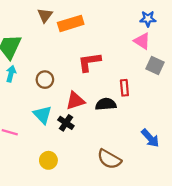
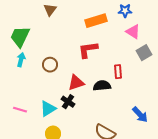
blue star: (148, 19) -> (125, 11), moved
orange rectangle: (71, 23) -> (96, 21), moved
gray square: (155, 66) -> (144, 53), turned 35
cyan triangle: (43, 115) -> (48, 109), moved, turned 42

